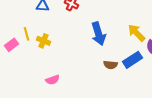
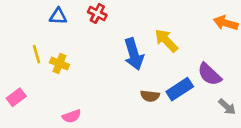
yellow arrow: (136, 33) -> (166, 41), moved
pink rectangle: (12, 45) -> (16, 97), moved

